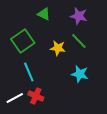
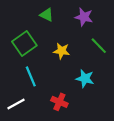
green line: (79, 41) -> (99, 46), moved
red cross: (36, 96) -> (59, 102), moved

